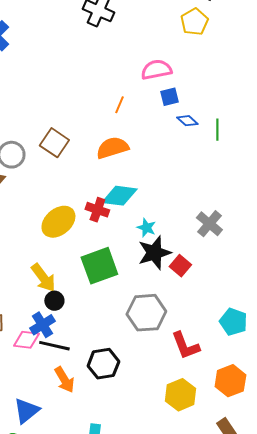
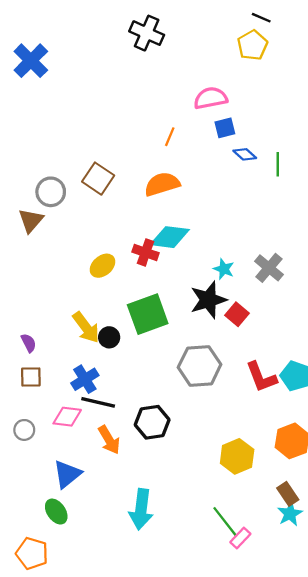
yellow ellipse: (58, 222) -> (103, 266), size x0.7
cyan star: (146, 228) -> (224, 269), moved
black circle: (54, 301) -> (109, 337), moved
pink diamond: (26, 340) -> (67, 417), moved
red L-shape: (185, 346) -> (261, 377), moved

